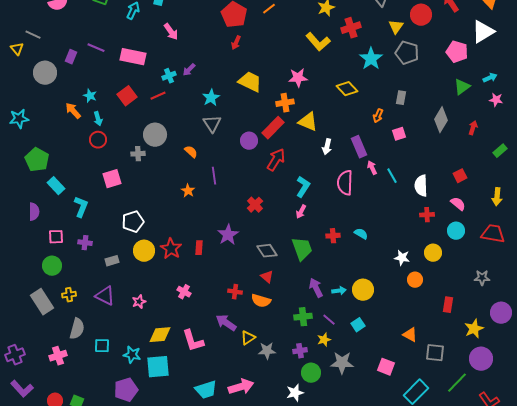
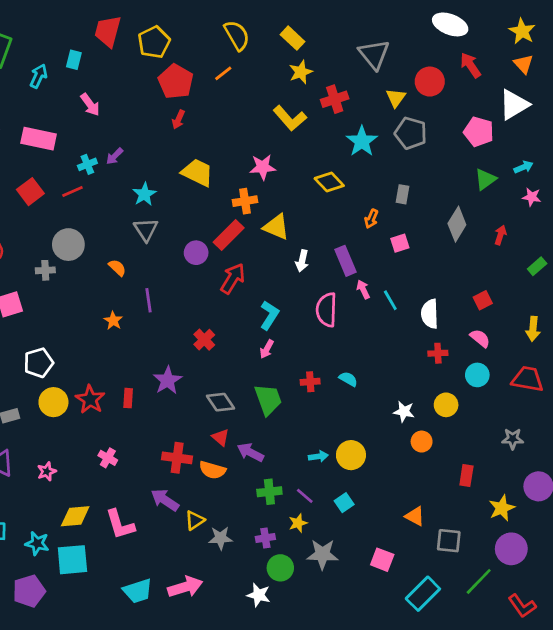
purple arrow: (316, 288) -> (250, 452), moved, turned -36
red cross: (235, 292) -> (177, 458), size x1.5
white star: (295, 393) -> (259, 595), turned 30

